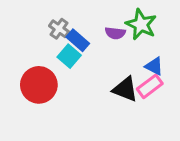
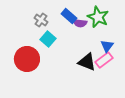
blue rectangle: (78, 40) -> (69, 16), moved
blue triangle: (154, 66) -> (107, 46), turned 40

